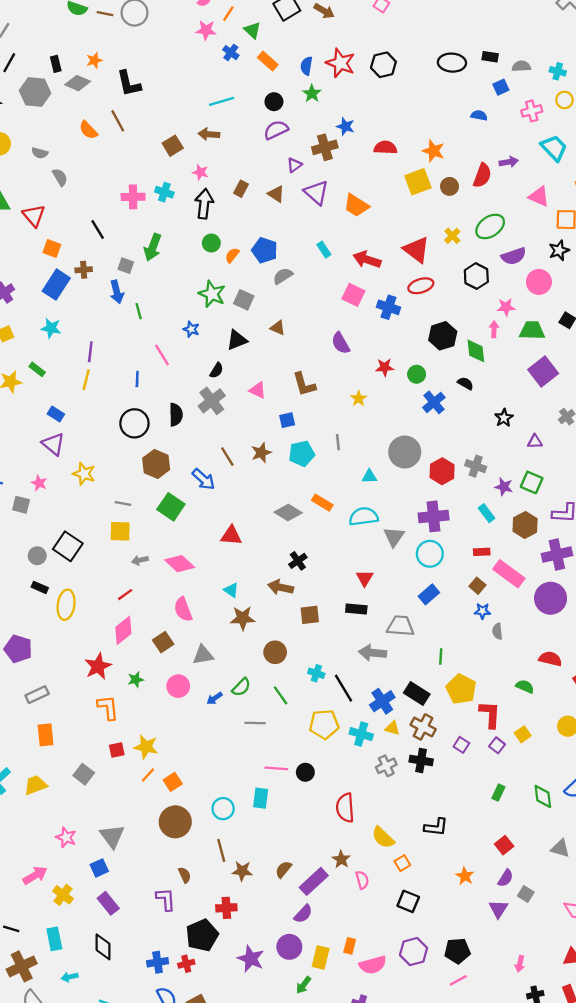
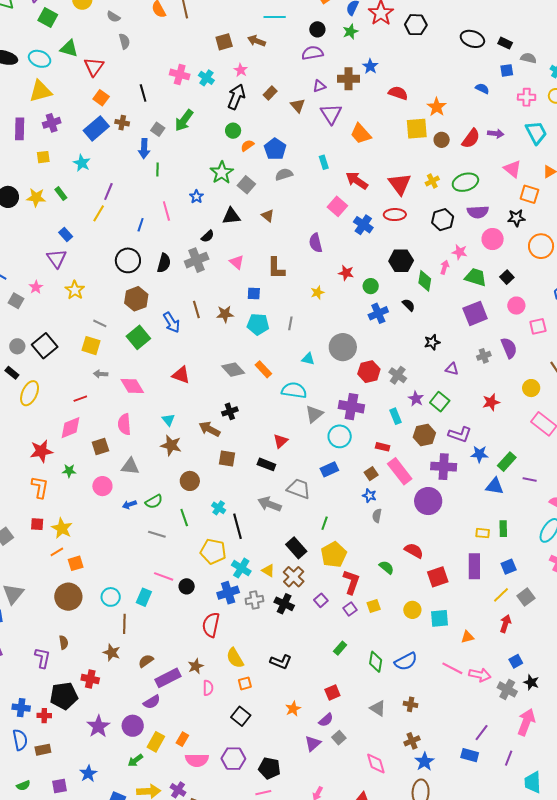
blue cross: (382, 701) -> (228, 593), moved
brown line: (221, 850) -> (124, 624), moved

